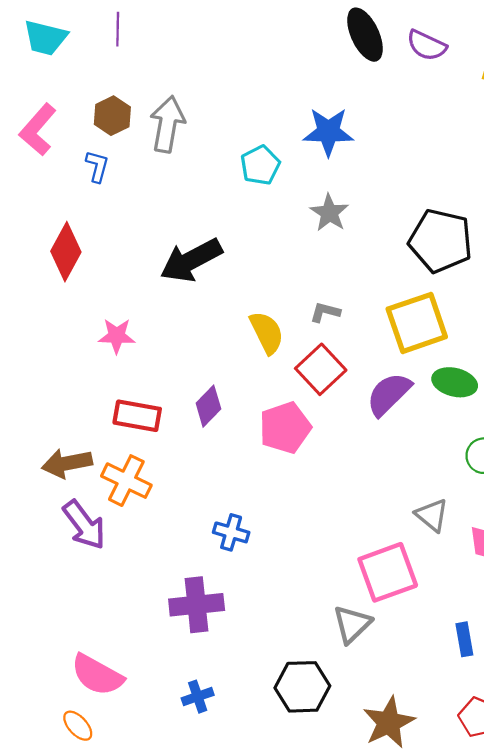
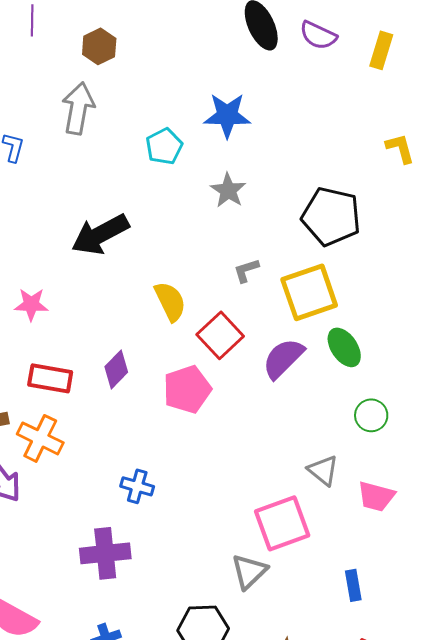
brown hexagon: (112, 116) -> (99, 46), moved
gray L-shape: (325, 312) -> (246, 270), moved, turned -32
green ellipse: (455, 382) -> (344, 347), turned 42

